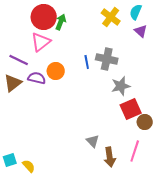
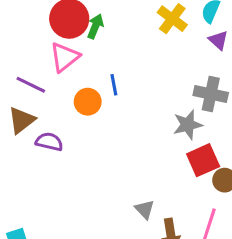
gray cross: (107, 59) -> (211, 94), moved
blue line: (87, 62) -> (114, 85), moved
purple semicircle: (37, 78) -> (49, 142), moved

